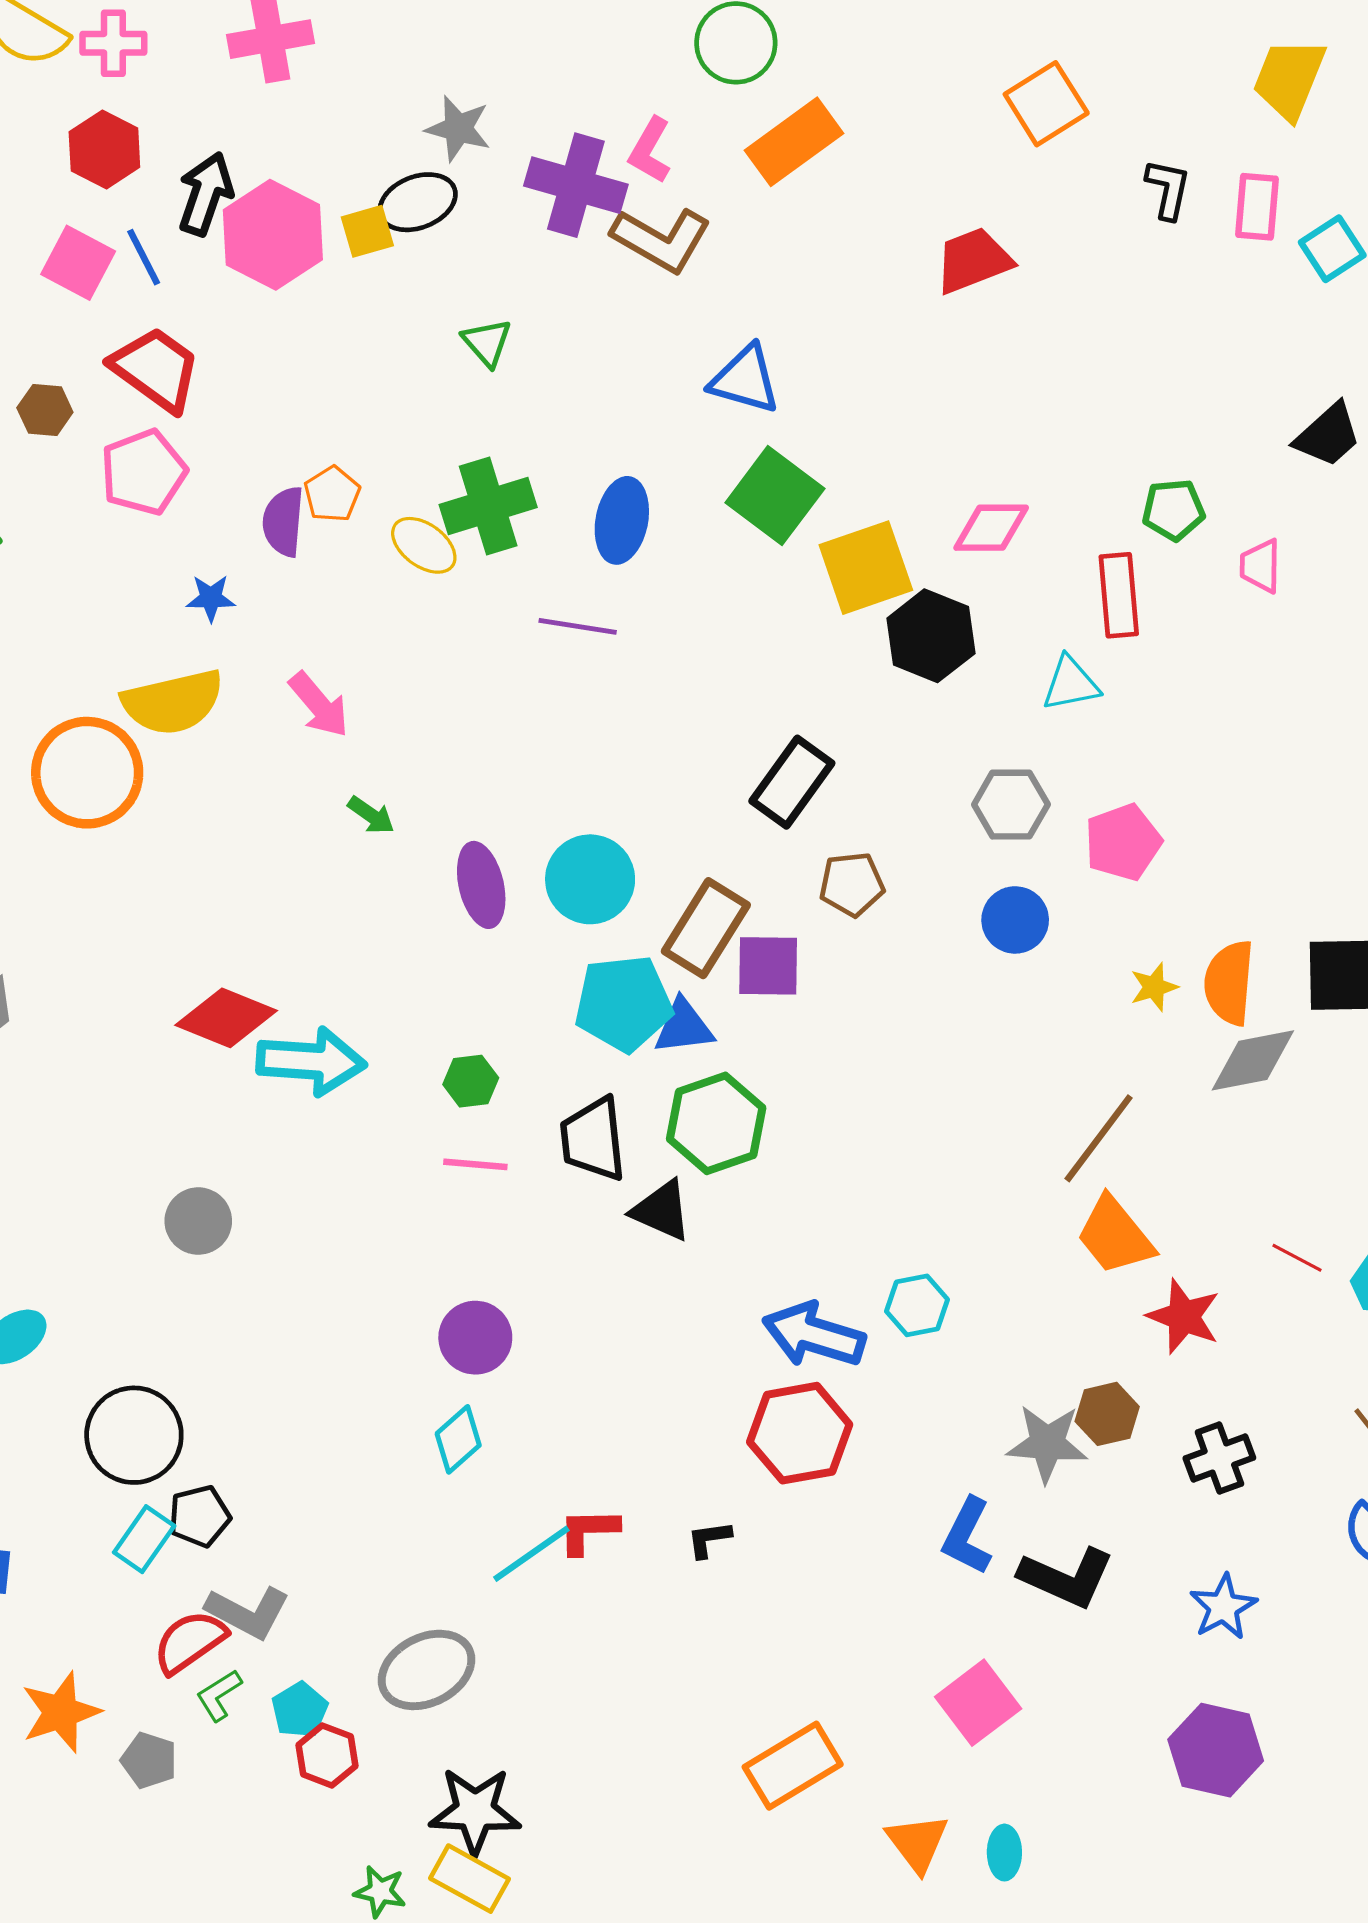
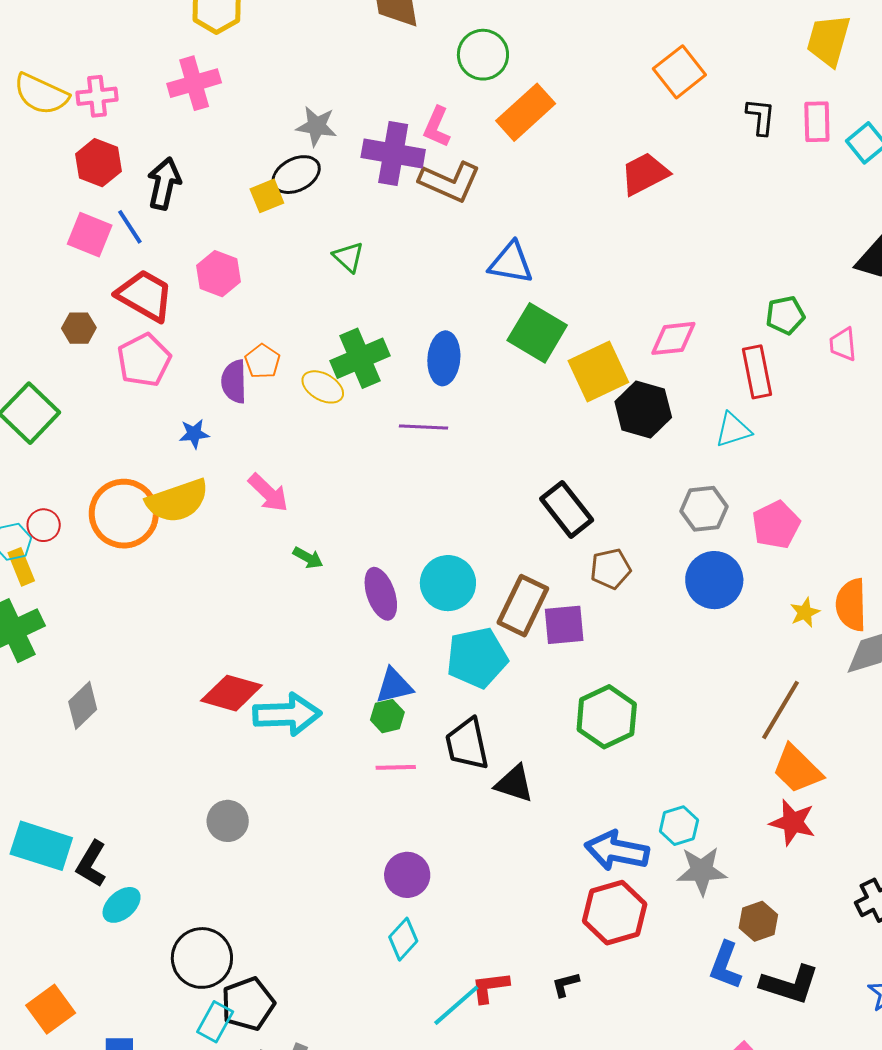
pink hexagon: (273, 235) -> (219, 274), moved, size x0.7
orange circle: (87, 773) -> (124, 514), moved
black rectangle: (792, 782) -> (567, 509), turned -68
blue circle: (1015, 920) -> (714, 580), size x1.4
blue triangle: (684, 1027) -> (394, 686), moved
green hexagon: (716, 1123) -> (607, 717), moved
red star: (1184, 1316) -> (793, 822), moved
brown hexagon: (1107, 1414) -> (758, 921), moved
gray star: (1047, 1443) -> (702, 871), moved
black pentagon: (199, 1516) -> (248, 1004), size x1.4

